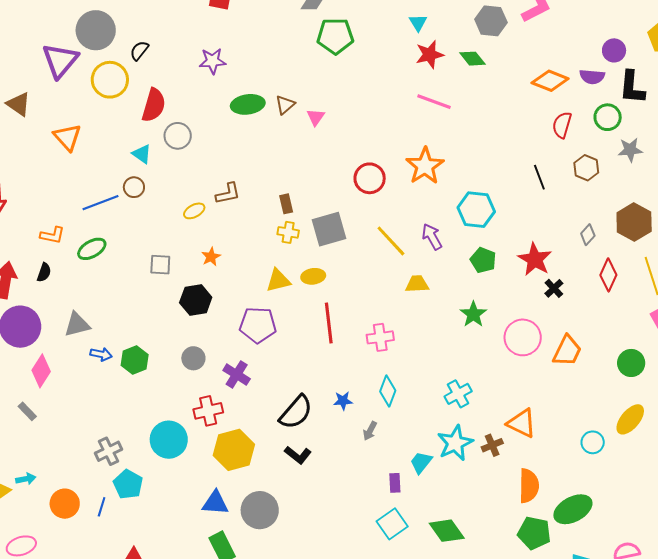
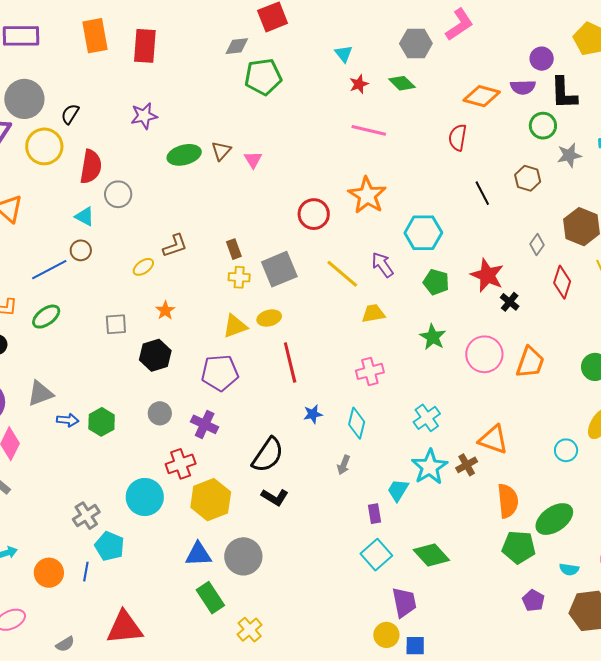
red star: (430, 55) -> (359, 84), size x0.7
red semicircle: (562, 125) -> (458, 138), moved
pink cross: (380, 337) -> (370, 371), moved
blue star: (343, 401) -> (313, 414), moved

